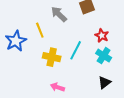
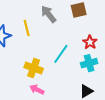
cyan cross: (104, 56) -> (89, 63), turned 35
yellow cross: (52, 57) -> (34, 68), moved

